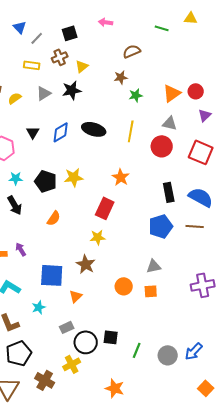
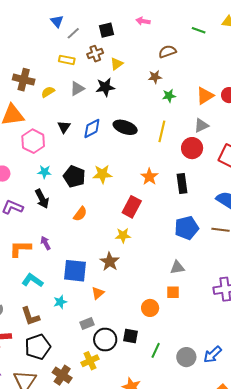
gray triangle: (170, 123) -> (201, 126), turned -42
black rectangle: (169, 192) -> (182, 184), moved
orange circle: (124, 286) -> (150, 308), moved

